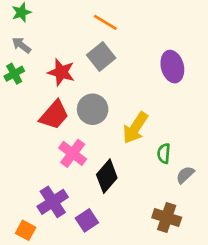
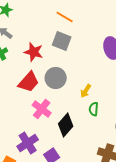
gray square: (101, 57) -> (62, 41), turned -30
yellow arrow: (135, 128) -> (86, 91), size x0.6
green semicircle: (164, 153) -> (94, 109), moved

